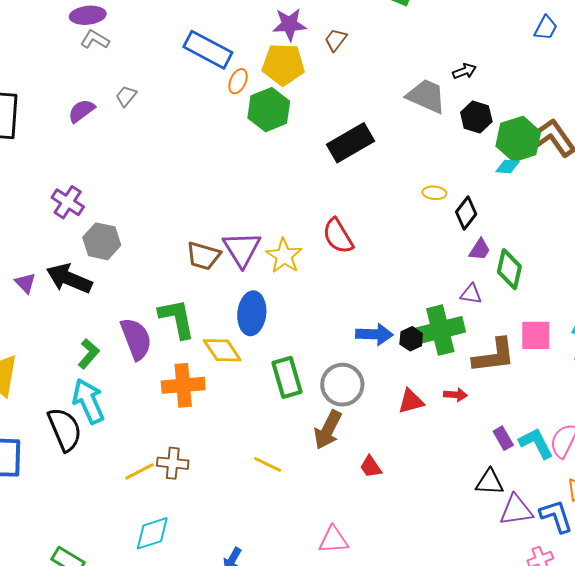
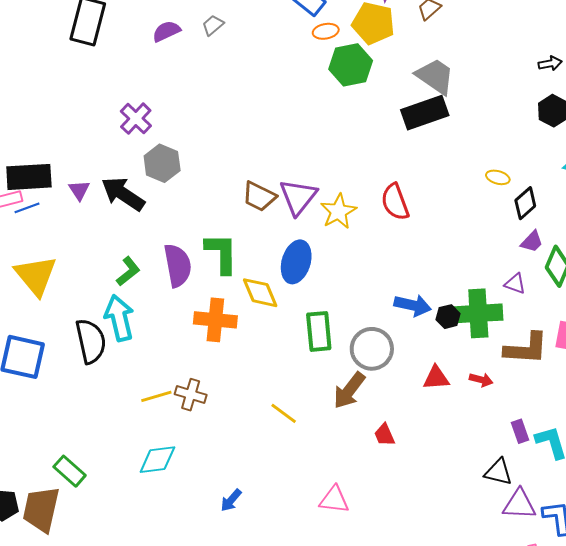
orange ellipse: (238, 81) -> (326, 31), turned 45
gray trapezoid: (426, 96) -> (435, 76), moved

